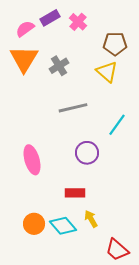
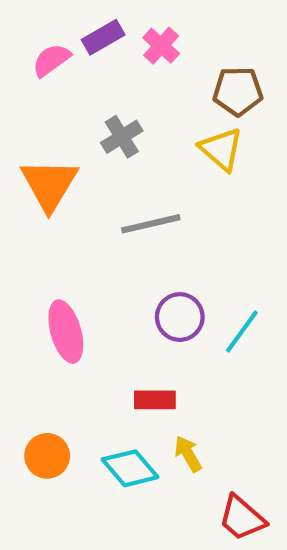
orange triangle: (24, 59) -> (49, 184), moved
cyan line: (117, 125) -> (242, 332), moved
orange circle: (34, 224) -> (47, 456), moved

